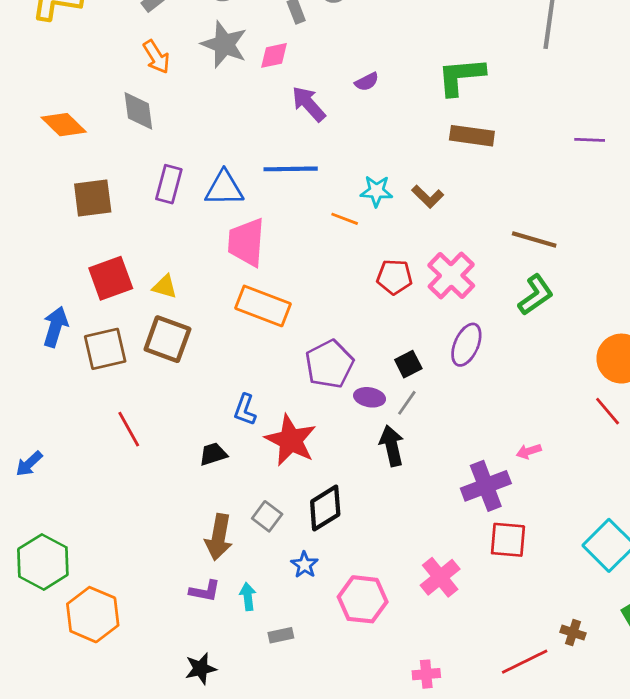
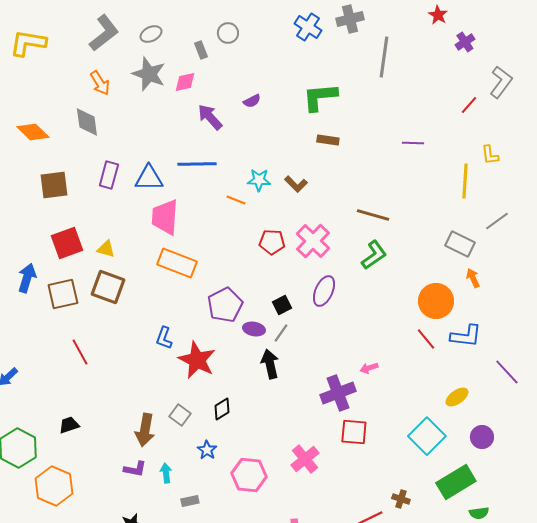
brown rectangle: (472, 136) -> (328, 140), size x0.7
black trapezoid: (213, 454) -> (69, 425), moved
black diamond: (325, 508) -> (222, 409), size x0.7

